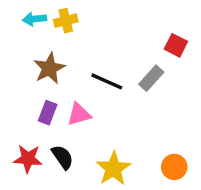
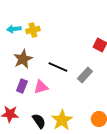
gray rectangle: (151, 78) -> (85, 75), moved
black semicircle: (62, 157) -> (39, 121), moved

